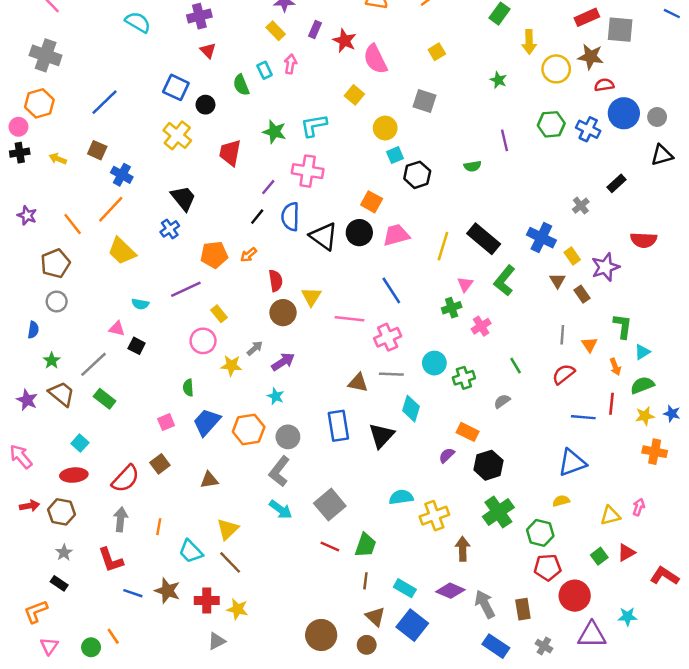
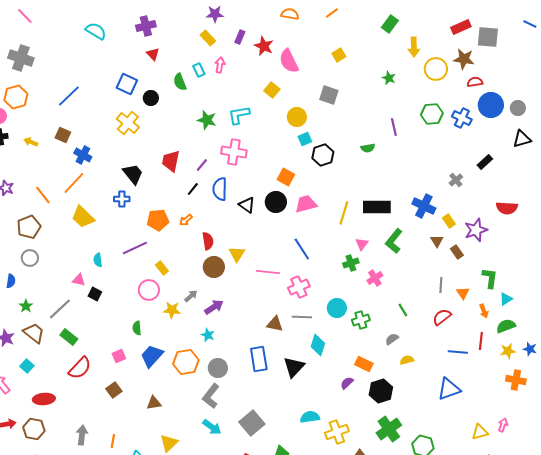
red trapezoid: (230, 153) -> (171, 161), moved
blue cross: (170, 229) -> (122, 199), turned 35
black triangle: (324, 236) -> (247, 205), size x0.7
black rectangle: (484, 239) -> (377, 207), turned -40
cyan semicircle: (140, 304) -> (98, 260), turned 72
cyan square: (80, 443) -> (27, 366), moved
red semicircle: (126, 479) -> (80, 368), moved
yellow semicircle: (561, 501) -> (407, 360), moved

